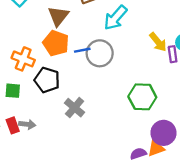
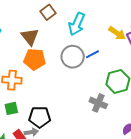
blue line: (82, 50) -> (92, 54), moved
black pentagon: (47, 80) -> (40, 117), moved
gray cross: (74, 108) -> (98, 103), moved

